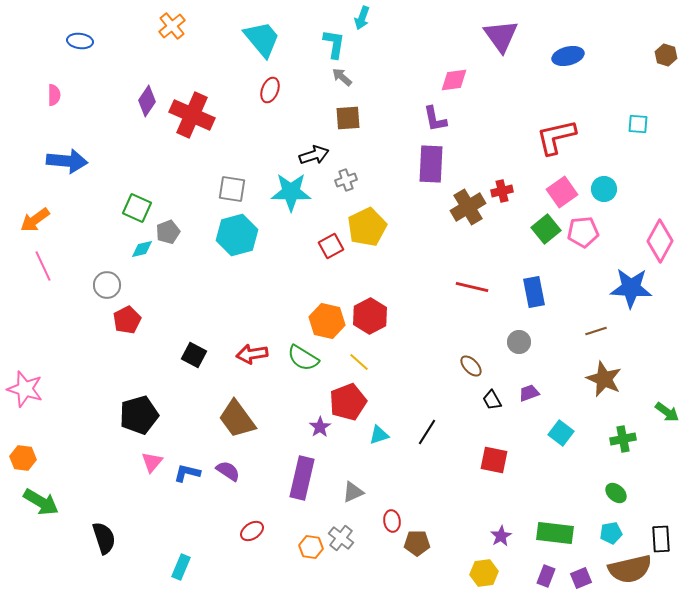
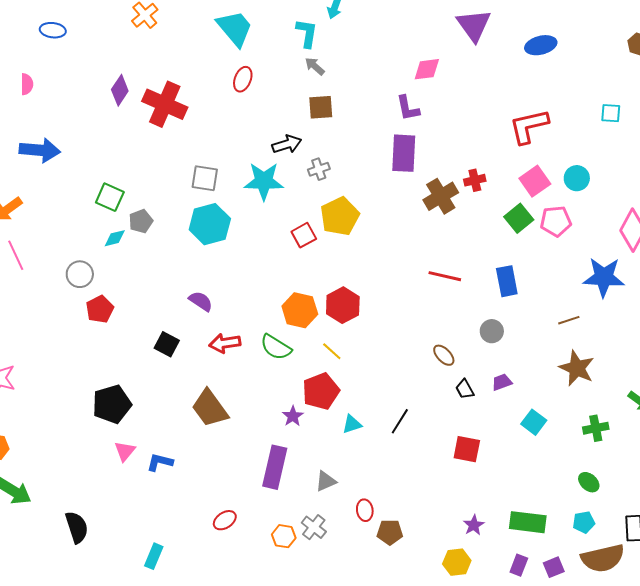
purple semicircle: (228, 471) -> (201, 301), moved

